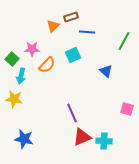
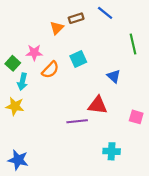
blue line: (87, 32) -> (105, 13), moved, turned 35
green line: (124, 41) -> (133, 44), turned -42
purple line: (72, 113) -> (77, 121), turned -72
red triangle: (82, 137) -> (98, 105), moved, turned 30
blue star: (24, 139) -> (18, 160), moved

